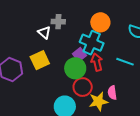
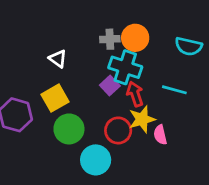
gray cross: (58, 22) -> (110, 39), moved
green circle: (75, 68) -> (69, 129), moved
yellow star: (98, 101) -> (142, 119), moved

